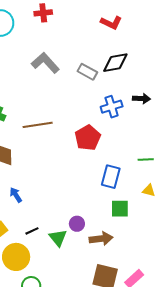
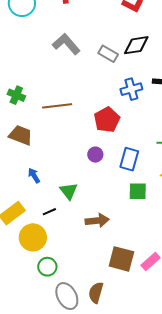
purple circle: (77, 224) -> (95, 155), moved
green triangle: (58, 238) -> (69, 191), moved
brown arrow: (101, 239) -> (97, 221), moved

